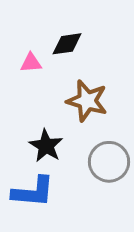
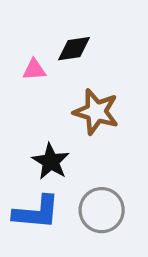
gray circle: (109, 162) -> (102, 210), moved

